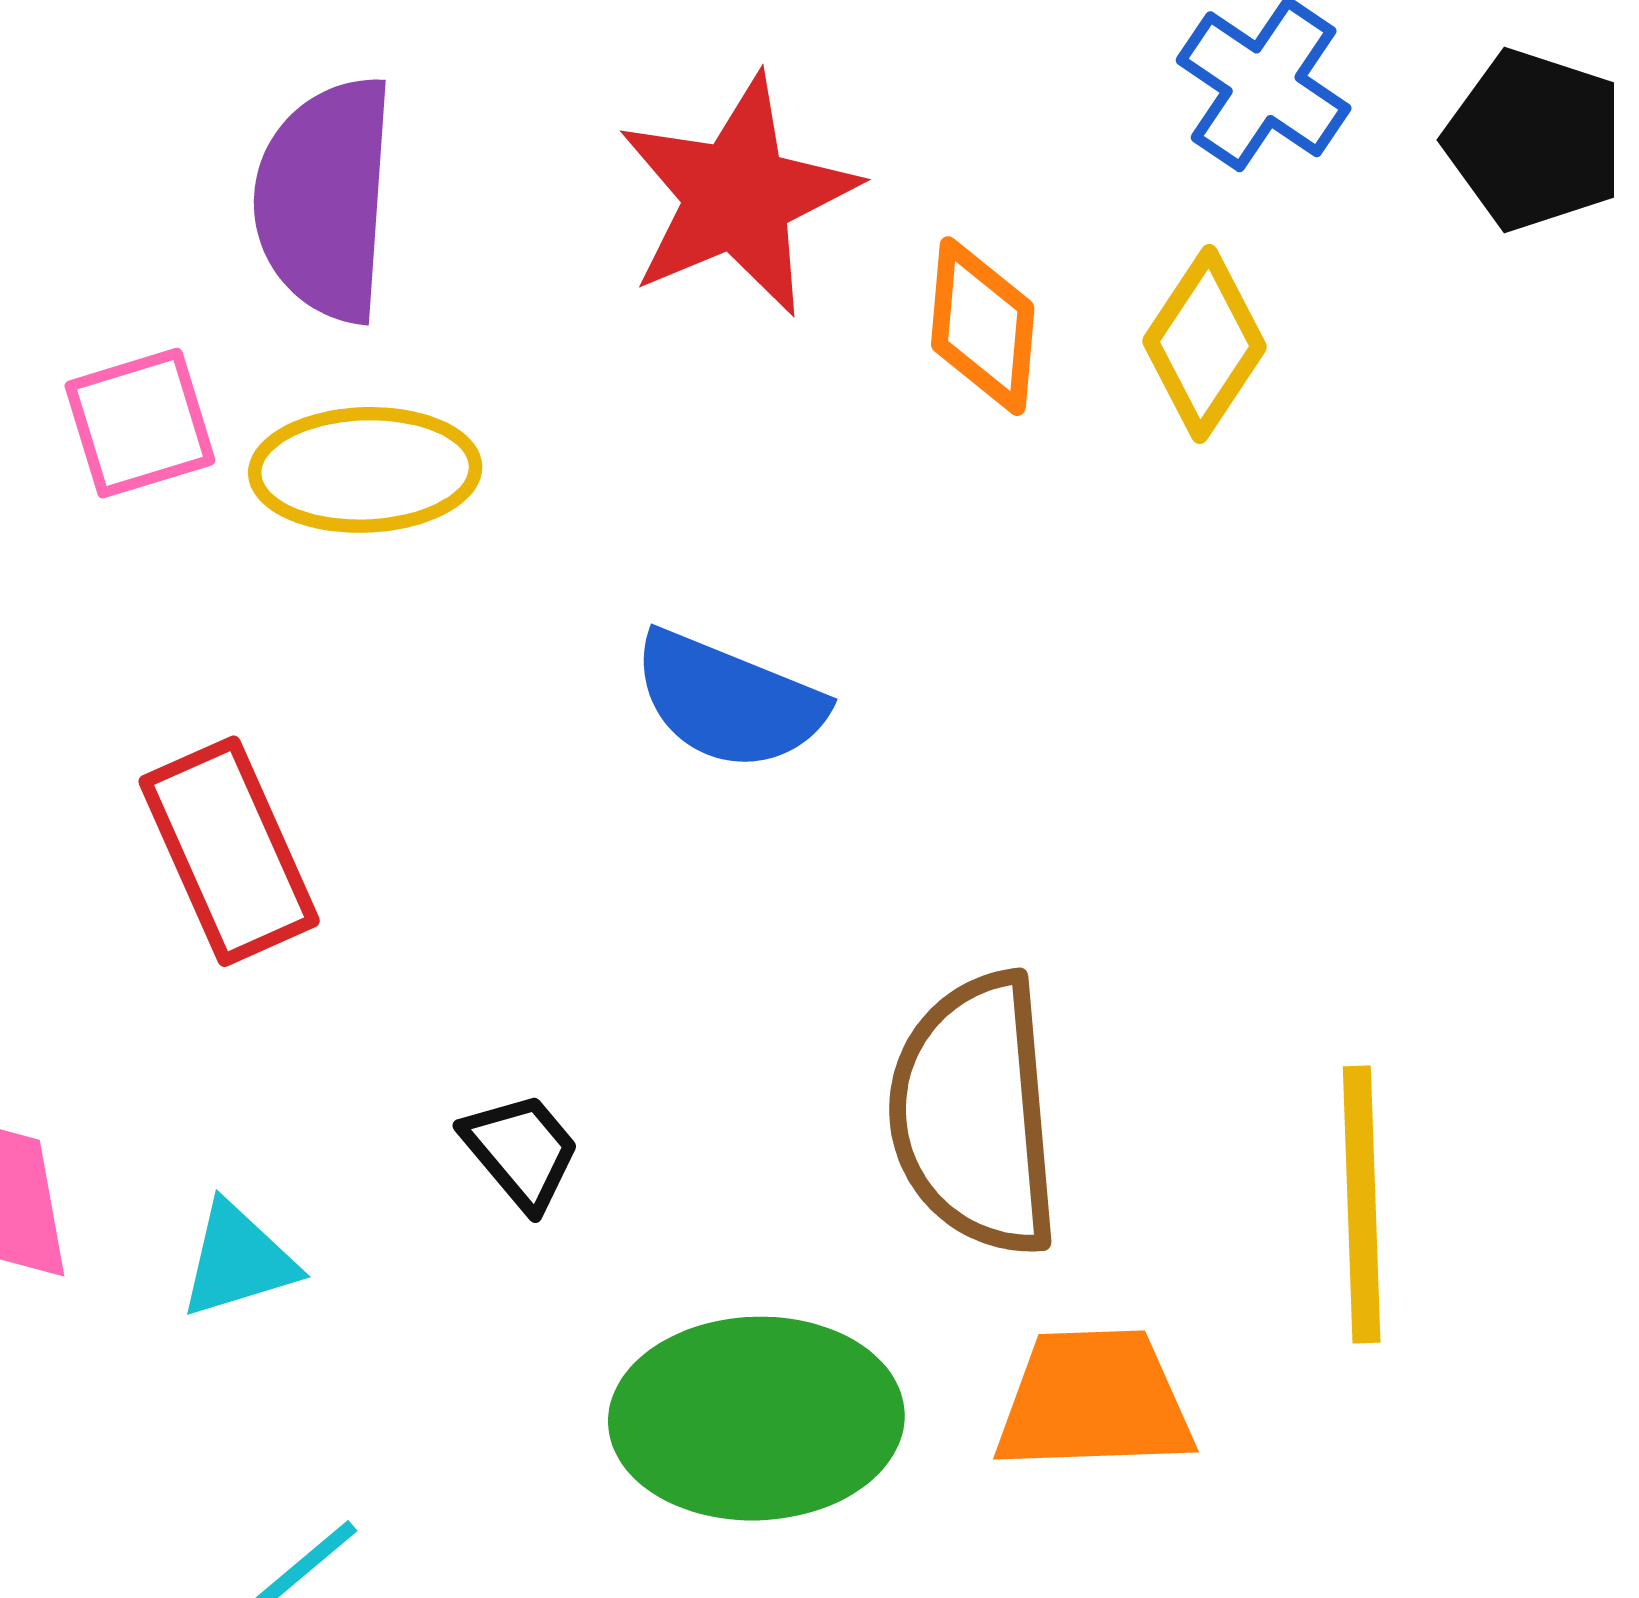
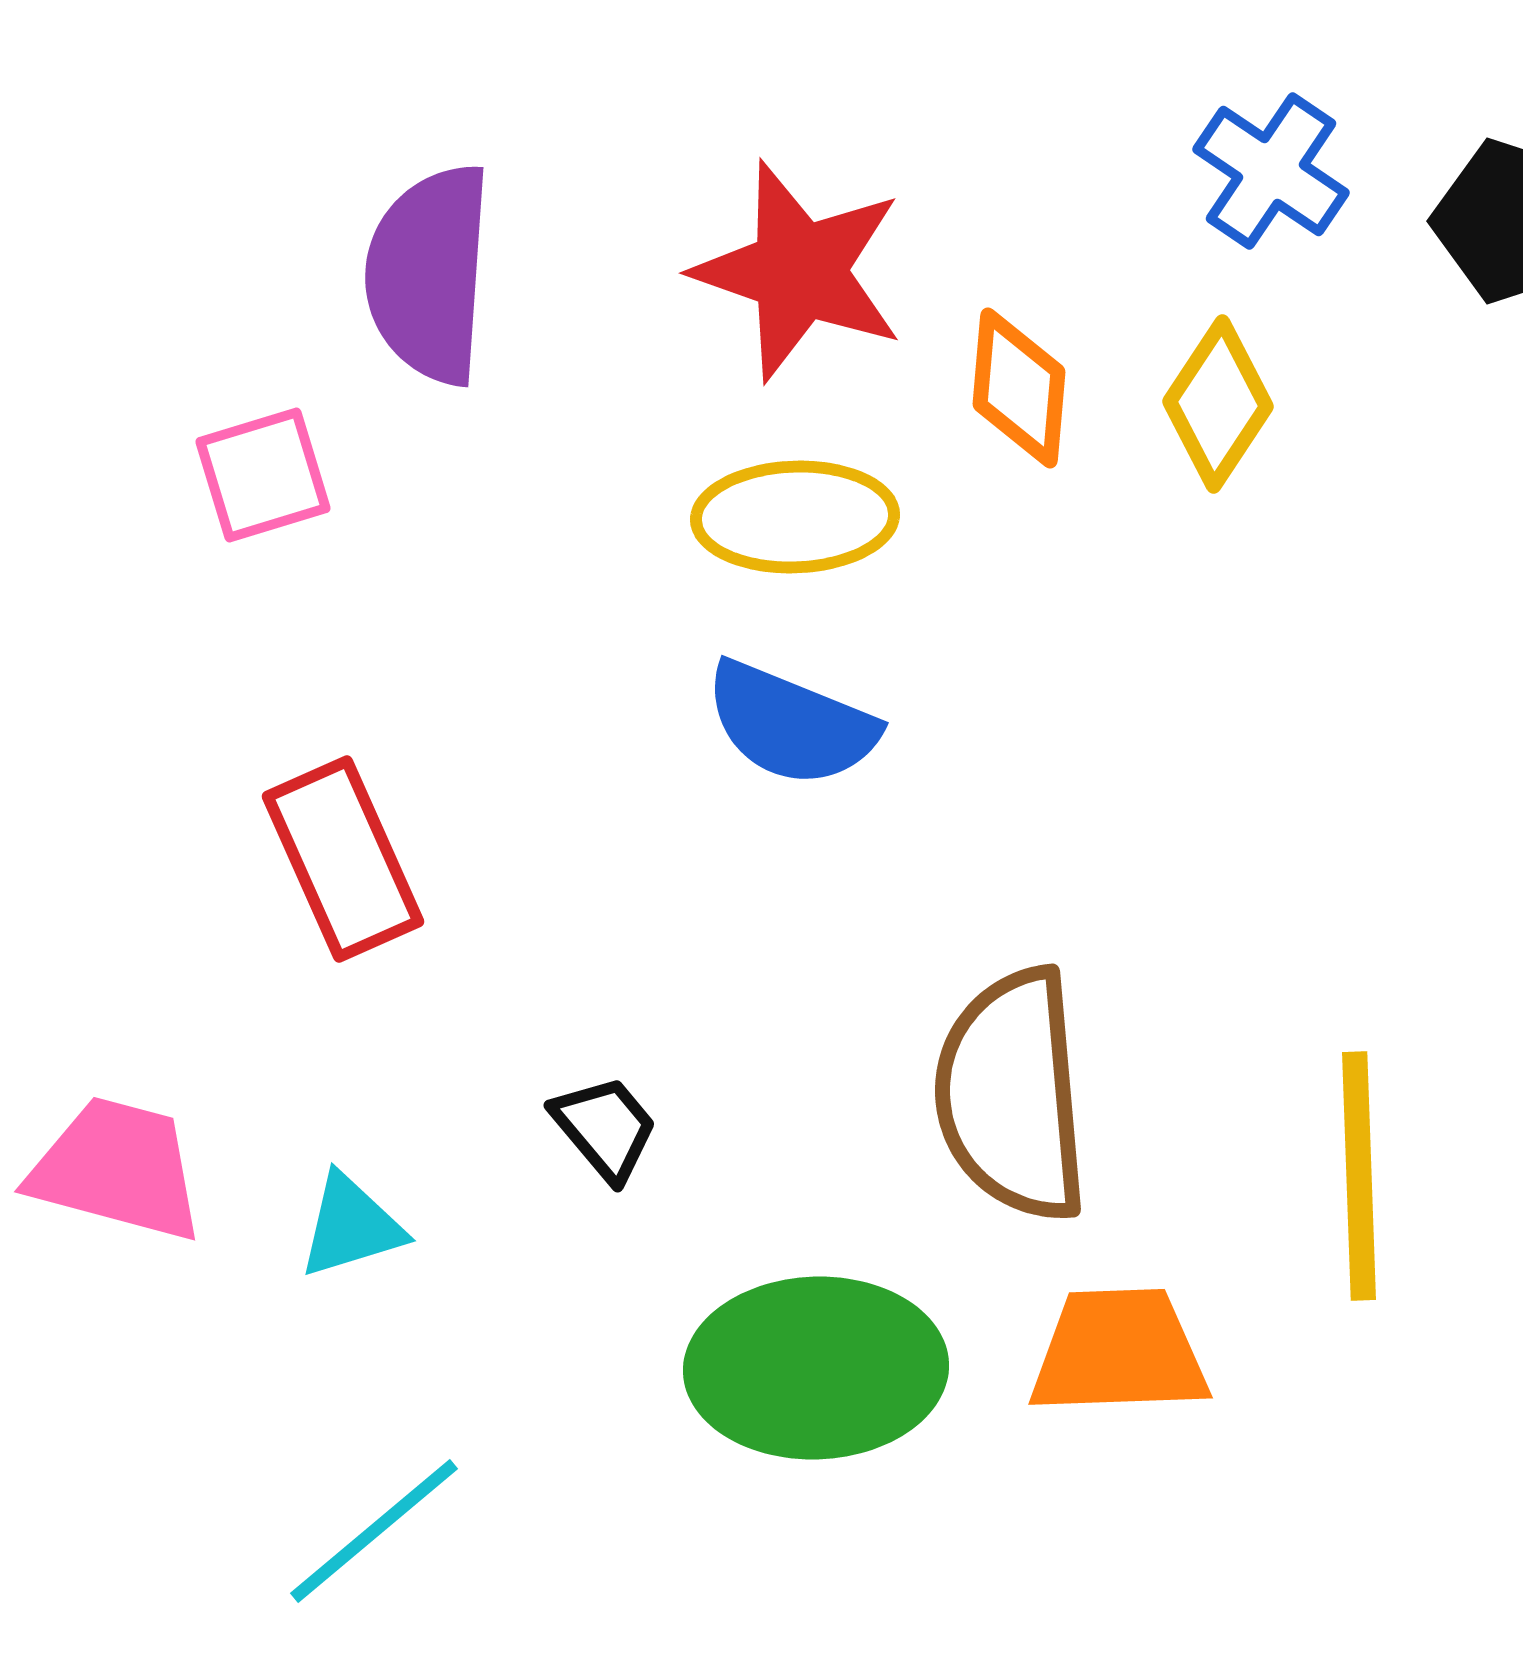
red star: (737, 196) -> (799, 271), turned -30
yellow ellipse: (365, 470) -> (795, 517), moved

